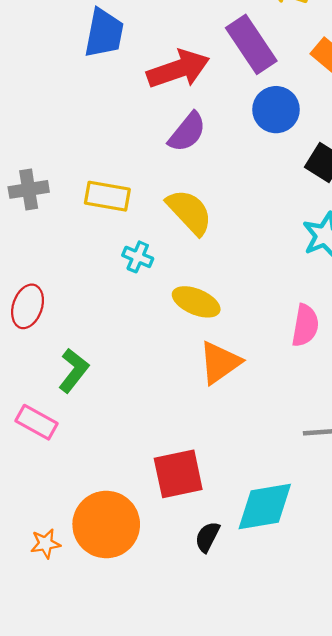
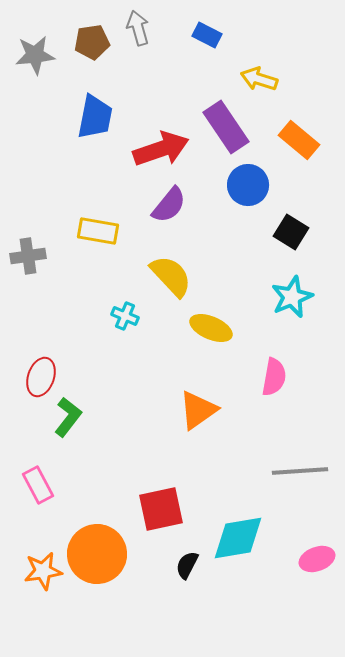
yellow rectangle: (107, 196) -> (98, 231), moved
yellow ellipse: (196, 302) -> (211, 328), moved
red ellipse: (28, 306) -> (41, 377), moved
pink rectangle: (37, 422) -> (38, 485), moved, turned 33
orange star: (45, 544) -> (43, 571), size x1.4

